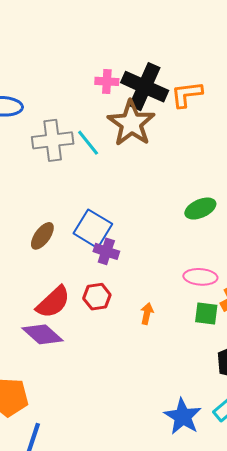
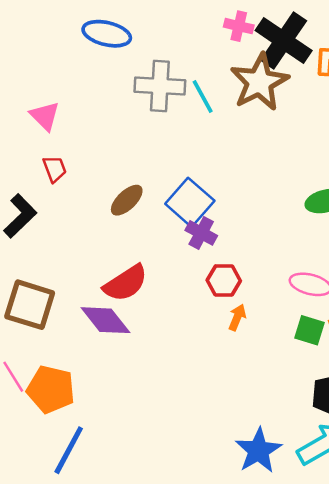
red hexagon: (97, 297) -> (224, 280), moved

